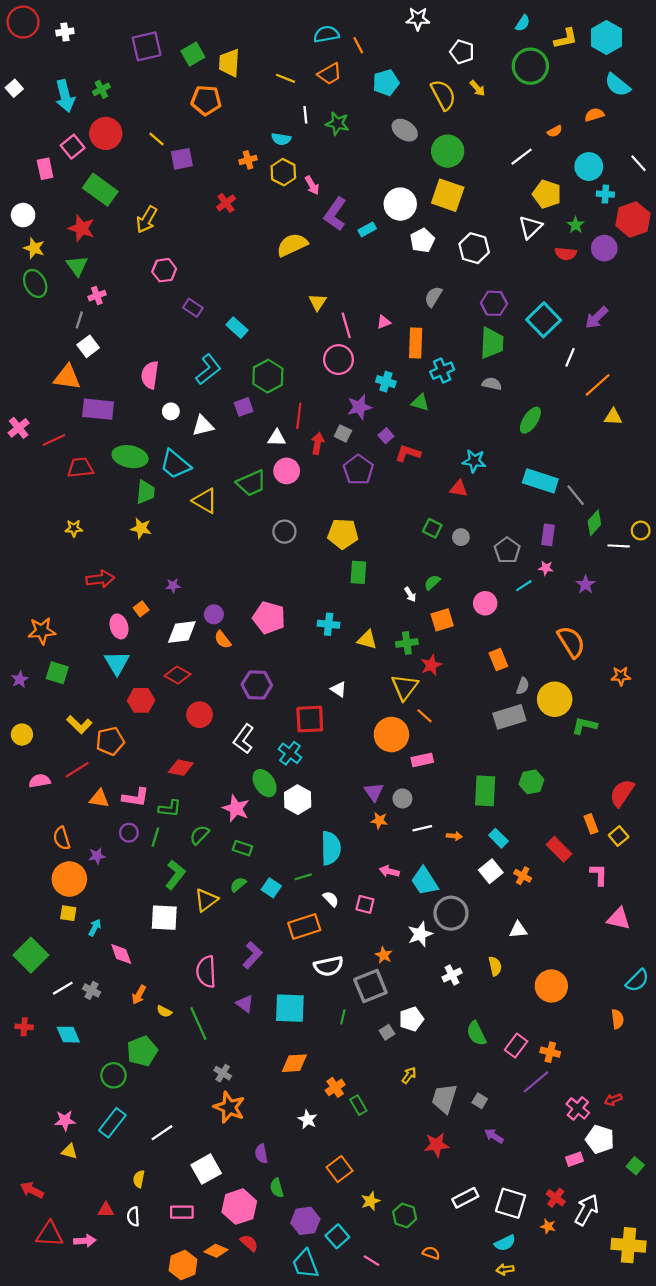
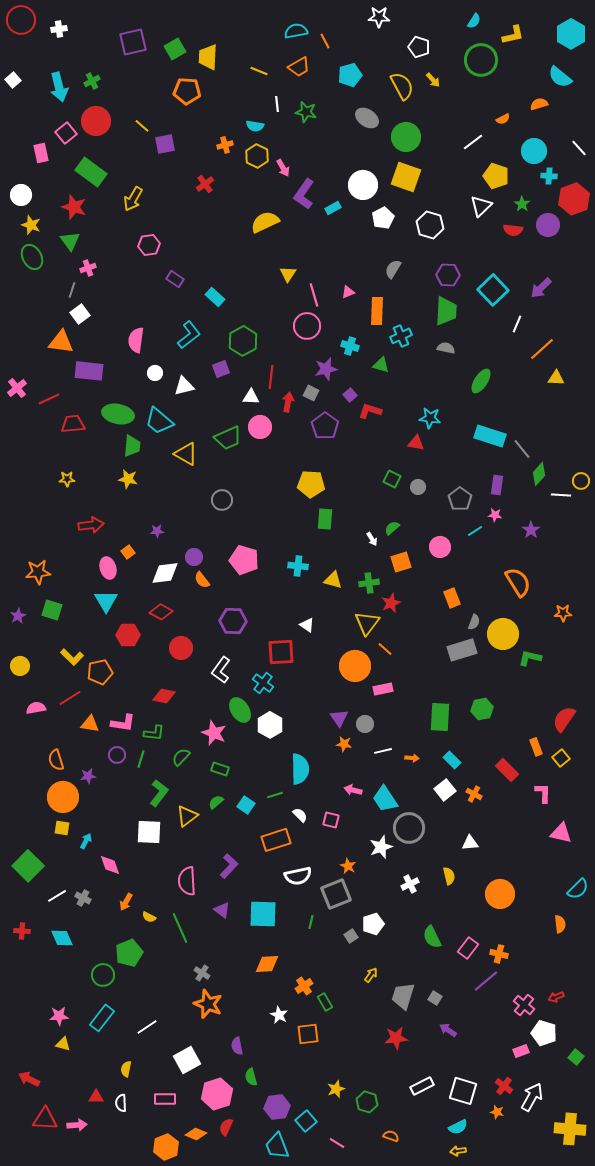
cyan hexagon: (606, 37) -> (571, 34), moved
gray circle: (284, 532) -> (222, 500), moved
orange square: (340, 1169) -> (308, 1034), moved, turned 30
red semicircle: (249, 1243) -> (226, 1127), turned -108

